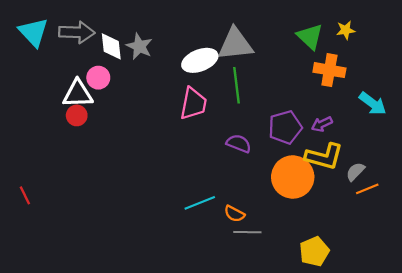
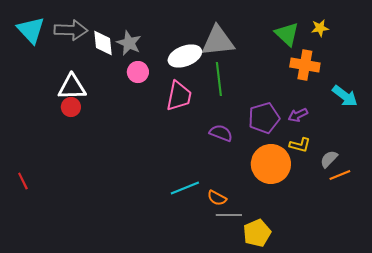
pink circle: (98, 78) -> (138, 72), moved
yellow L-shape: (324, 156) -> (300, 145), size x0.6
yellow pentagon: (314, 252) -> (257, 233), moved

